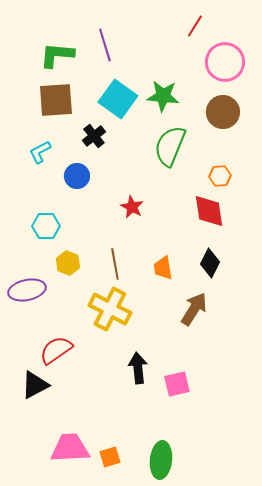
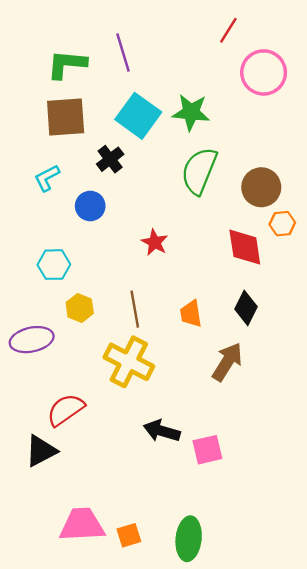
brown circle: (223, 112) -> (261, 187), moved
orange hexagon: (220, 176) -> (282, 224), moved
black arrow: (138, 368) -> (162, 431), turned -68

